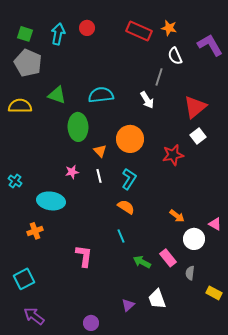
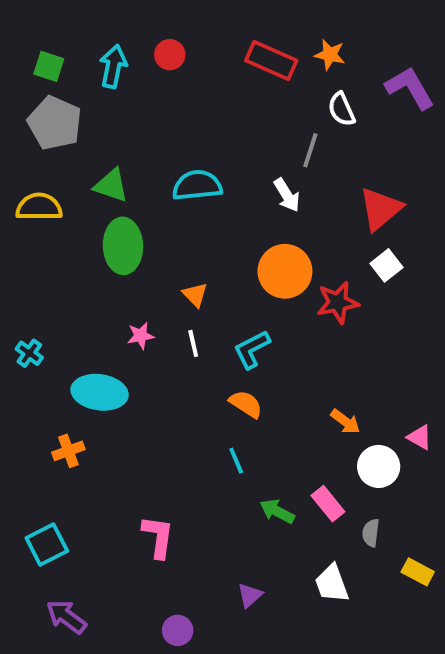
green ellipse: (78, 127) -> (123, 246), moved
orange circle: (130, 139) -> (285, 271), moved
cyan L-shape: (129, 179) -> (252, 349), turned -150
pink L-shape: (84, 256) -> (158, 537), moved
white trapezoid: (157, 299) -> (332, 584), moved

